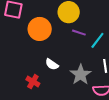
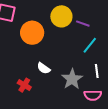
purple line: (79, 33) -> (83, 24), moved

